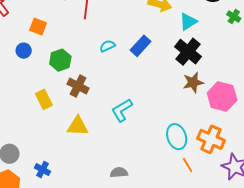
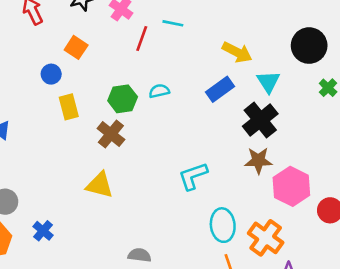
cyan triangle: (188, 22) -> (268, 82), turned -42
blue rectangle: (141, 46) -> (220, 89), moved
green hexagon: (60, 60) -> (123, 99), moved
yellow rectangle: (44, 99) -> (69, 107), moved
cyan L-shape: (122, 110) -> (193, 176), moved

